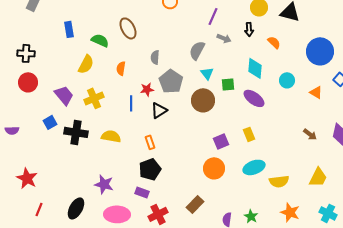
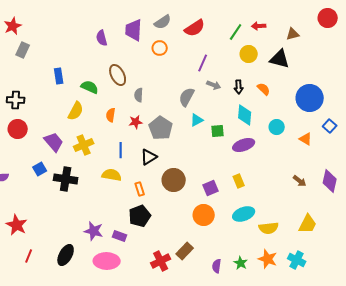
black arrow: (249, 29) -> (239, 87), moved
gray semicircle: (155, 57) -> (139, 95), moved
cyan triangle: (207, 73) -> (197, 120), turned 40
red star: (147, 89) -> (136, 122), moved
purple ellipse: (254, 98) -> (244, 145), turned -55
brown circle: (203, 100) -> (174, 180), moved
yellow semicircle: (111, 136) -> (112, 175), moved
purple rectangle: (142, 192) -> (120, 236), moved
orange star: (290, 212) -> (268, 259), moved
cyan cross: (328, 213) -> (297, 260), moved
red cross: (158, 214) -> (161, 261), moved

